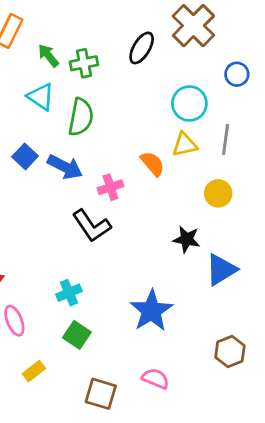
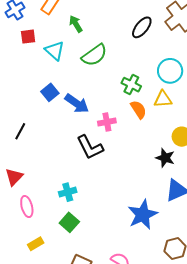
green cross: (84, 63) -> (131, 85), moved, turned 30
cyan triangle: (41, 97) -> (55, 51), moved
green semicircle: (81, 117) -> (94, 55), moved, turned 36
black star: (187, 239) -> (165, 158), moved
blue star: (151, 311) -> (143, 215), moved

